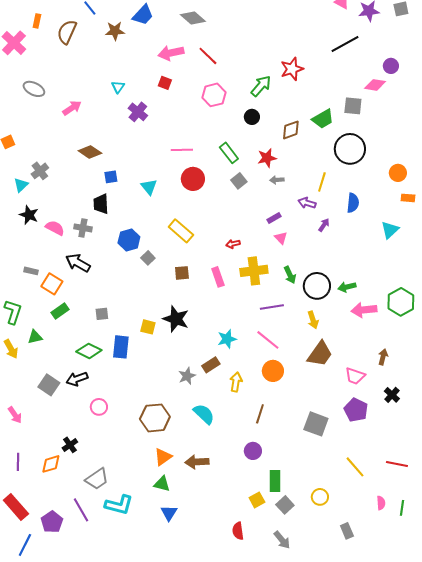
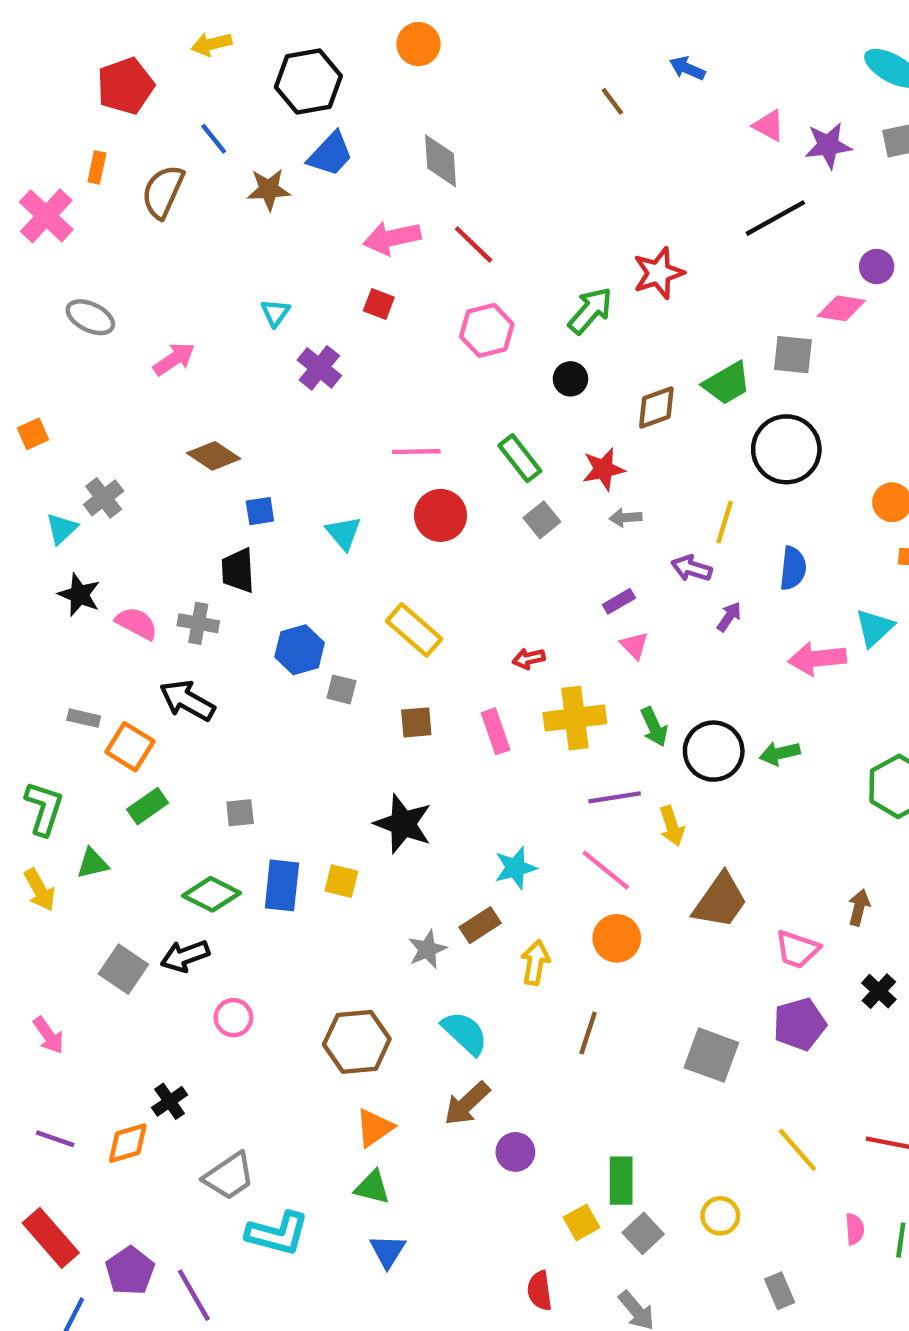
gray diamond: (193, 18) -> (441, 161), turned 45
gray square: (148, 258) -> (341, 689), turned -32
pink arrow: (364, 310) -> (817, 659), moved
yellow arrow: (313, 320) -> (672, 826), moved
yellow square: (148, 327) -> (341, 881), moved
purple pentagon: (356, 410) -> (800, 1024), turned 30
purple circle: (253, 451) -> (515, 1152), moved
purple line: (18, 462) -> (55, 1139), turned -72
brown arrow: (197, 462) -> (467, 1104), moved, turned -40
purple line: (81, 510) -> (194, 1295), moved

